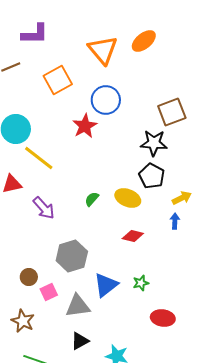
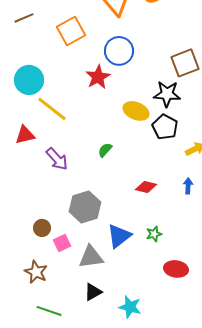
yellow ellipse: (128, 198) -> (136, 111), moved
blue arrow: (175, 221) -> (188, 186), moved

